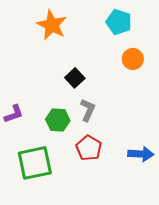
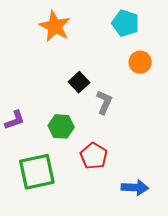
gray L-shape: (88, 110) -> (104, 102), moved
blue arrow: (141, 154) -> (135, 188), moved

